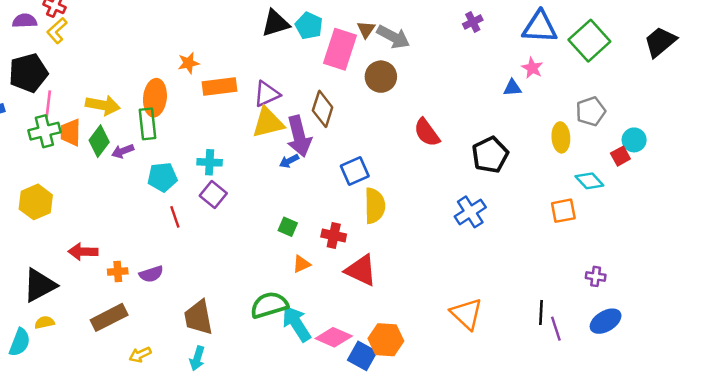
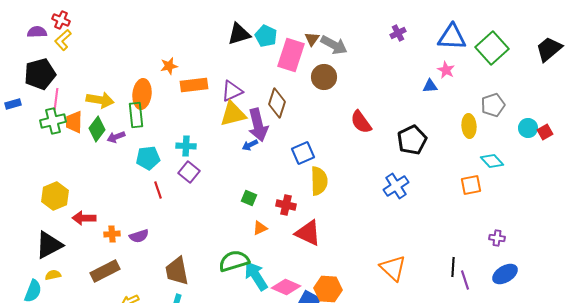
red square: (620, 156) -> (545, 132), moved
yellow hexagon: (36, 202) -> (55, 196), moved

